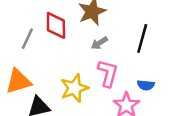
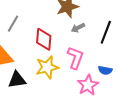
red diamond: (56, 25) -> (44, 39), moved
gray arrow: (99, 43) -> (78, 28), moved

